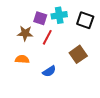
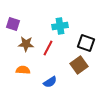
purple square: (40, 18) -> (13, 24), moved
black square: (85, 20) -> (86, 43), moved

